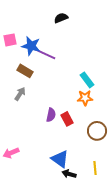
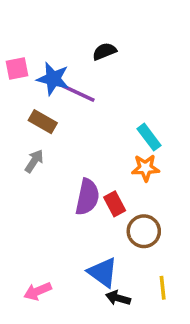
black semicircle: (61, 18) -> (104, 51), moved
purple semicircle: (51, 115) -> (87, 197), size x1.5
brown circle: (97, 131) -> (144, 231), moved
pink arrow: (11, 153) -> (38, 291), moved

